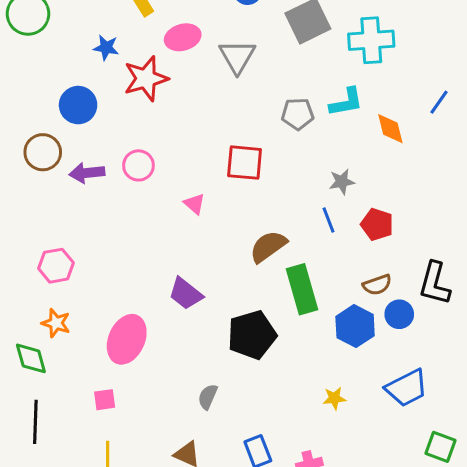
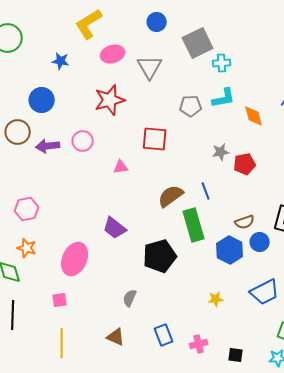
cyan cross: (371, 40) -> (222, 63), moved, size x0.6
red star: (146, 79) -> (110, 100), moved
pink triangle: (194, 204) -> (121, 167), turned -49
blue line: (329, 220) -> (206, 191), moved
red pentagon: (377, 224) -> (245, 164), moved, turned -30

